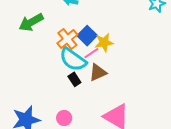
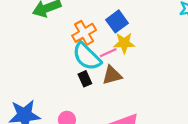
blue square: (87, 36) -> (117, 21), moved

